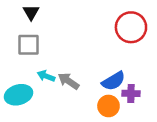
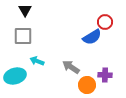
red circle: (131, 27) -> (105, 22), size x0.6
gray arrow: (69, 81) -> (71, 67), moved
blue semicircle: (113, 81) -> (92, 37), moved

